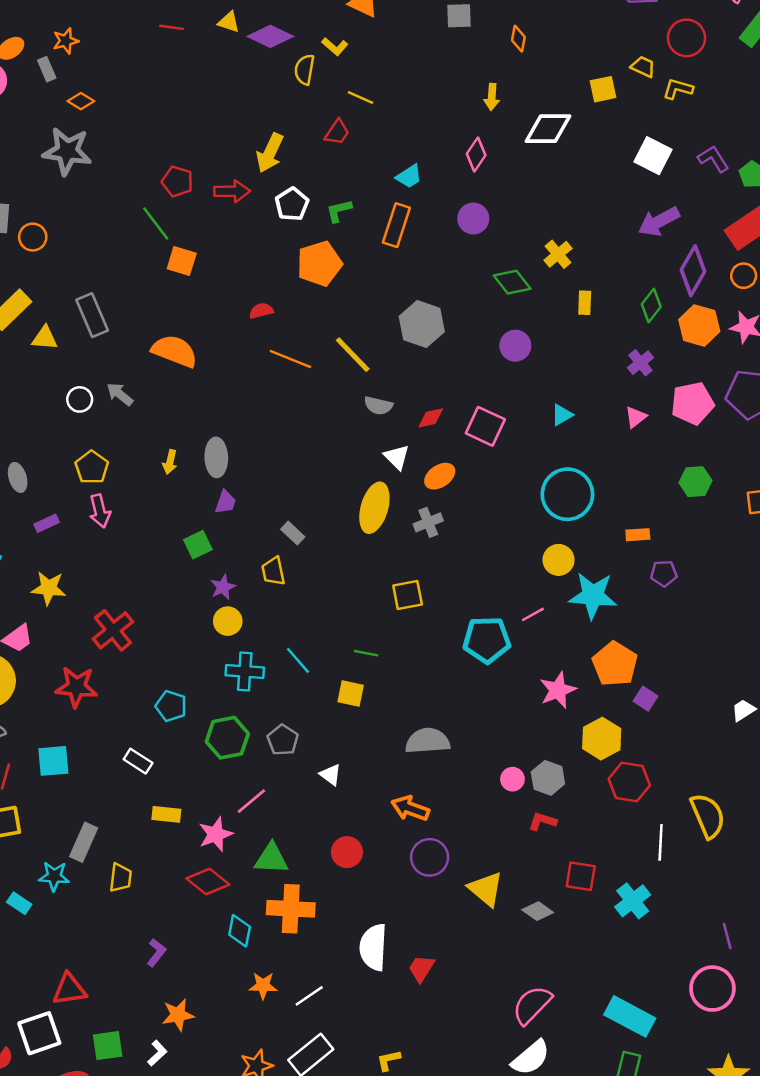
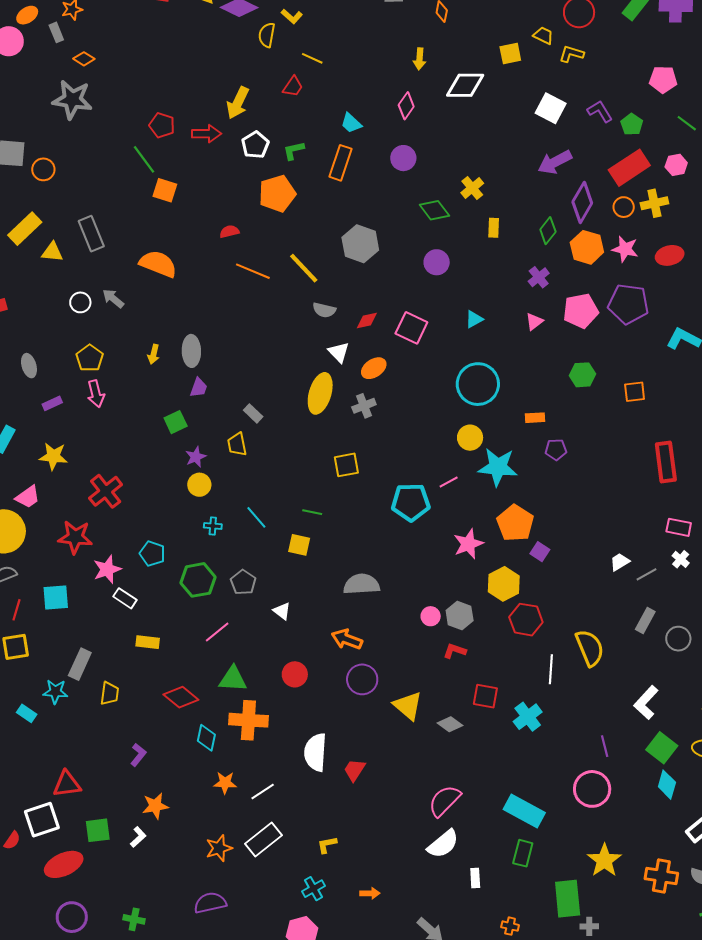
cyan trapezoid: (409, 176) -> (351, 123), turned 75
cyan cross: (245, 671) -> (213, 526), size x0.6
pink star: (216, 834) -> (107, 569), moved

